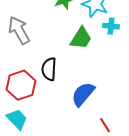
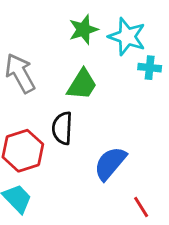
green trapezoid: (81, 38) -> (82, 85), moved

